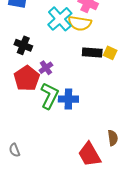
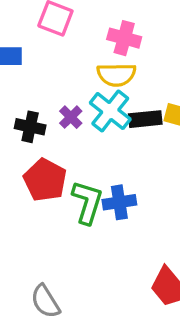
cyan cross: (60, 19) -> (110, 111), moved
purple cross: (46, 68) -> (71, 117), moved
gray semicircle: (15, 150) -> (45, 301), size x1.5

